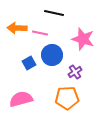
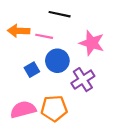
purple cross: (75, 72) -> (83, 80), size x1.5
orange pentagon: (67, 98) -> (54, 108), moved

